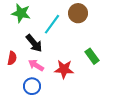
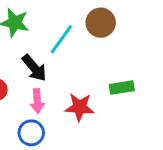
green rectangle: (92, 56) -> (122, 88), turned -63
pink arrow: (36, 65) -> (37, 101), turned -126

